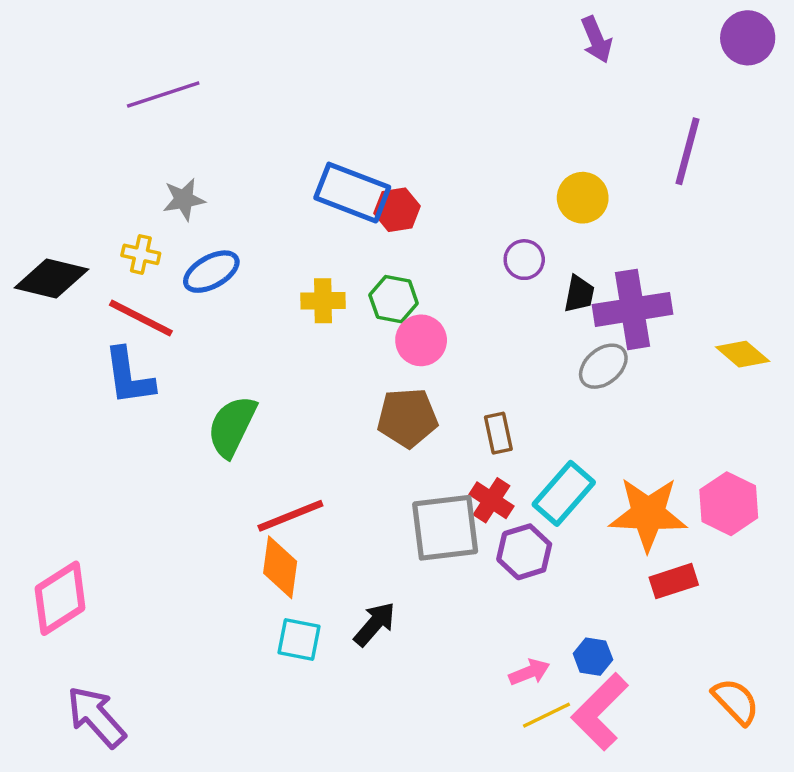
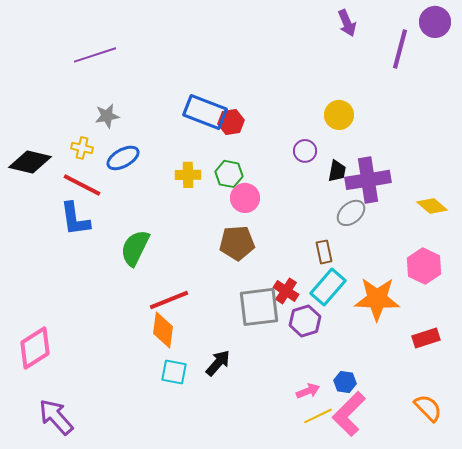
purple line: (688, 151) -> (400, 49), moved
brown rectangle: (498, 433) -> (324, 252), moved
pink hexagon: (729, 504) -> (424, 266), moved
red rectangle: (674, 581) -> (426, 338), moved

